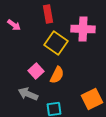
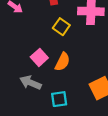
yellow square: (56, 43) -> (61, 27), size x0.7

